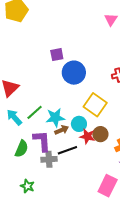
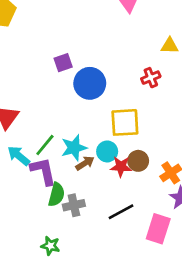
yellow square: (95, 105) -> (125, 122), turned -30
purple L-shape: (42, 141) -> (43, 171), moved
green semicircle: (22, 149) -> (56, 195), moved
black line: (67, 150) -> (121, 212), moved

